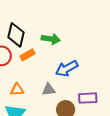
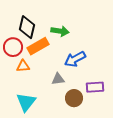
orange rectangle: (28, 55) -> (38, 46), size x1.5
orange triangle: (17, 90) -> (23, 66), moved

